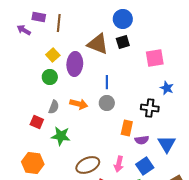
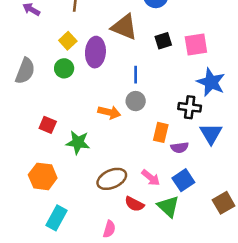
black square: (123, 42) -> (163, 41), moved
blue star: (167, 88) -> (211, 82), size x1.6
orange arrow: (79, 104) -> (109, 112), moved
gray semicircle: (54, 107) -> (25, 71), moved, size x1.5
blue triangle: (167, 144) -> (211, 134), moved
pink arrow: (119, 164) -> (151, 178), turned -63

